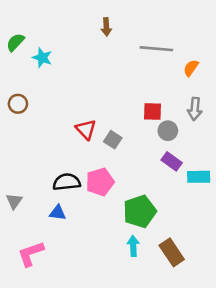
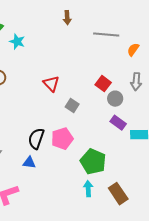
red square: (152, 111) -> (103, 84), turned 35
red triangle: (86, 129) -> (51, 84), moved
black semicircle: (67, 182) -> (36, 139), turned -65
green pentagon: (140, 211) -> (93, 162), turned -30

